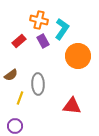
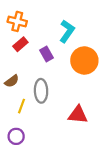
orange cross: (39, 20) -> (17, 21), moved
purple rectangle: (43, 41) -> (46, 54), moved

